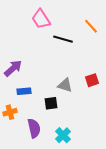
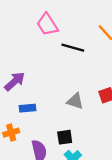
black square: (51, 103) -> (65, 137), moved

